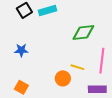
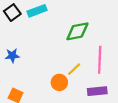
yellow line: (77, 67) -> (74, 69), turned -56

